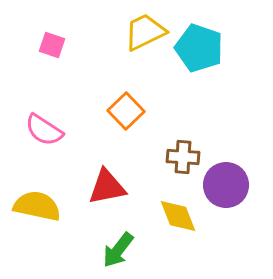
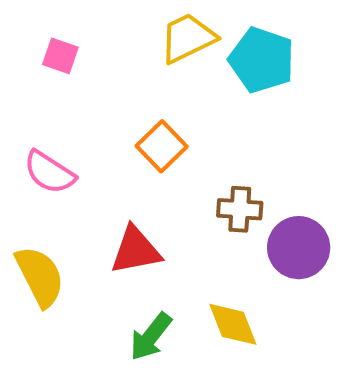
yellow semicircle: (37, 206) -> (40, 276), turned 51
yellow diamond: (178, 216) -> (233, 324), moved

